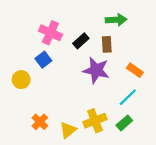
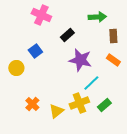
pink cross: (50, 33) -> (41, 15), moved
brown rectangle: (107, 44) -> (113, 36), moved
cyan line: (128, 97) -> (91, 83), moved

